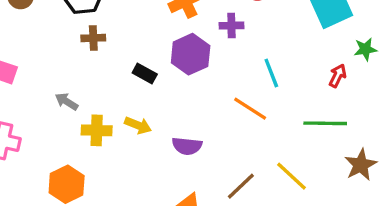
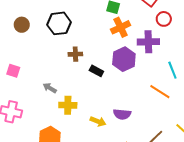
purple cross: (231, 26) -> (148, 42), size x1.5
brown cross: (93, 38) -> (75, 54), moved
yellow arrow: (138, 125) -> (98, 121), moved

